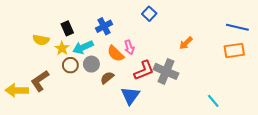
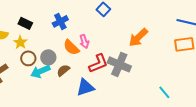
black rectangle: (67, 28) -> (25, 23), turned -40
orange arrow: (186, 43) -> (138, 37), size x1.5
cyan arrow: (83, 47) -> (40, 71), moved
blue triangle: (130, 96) -> (85, 87), turned 36

